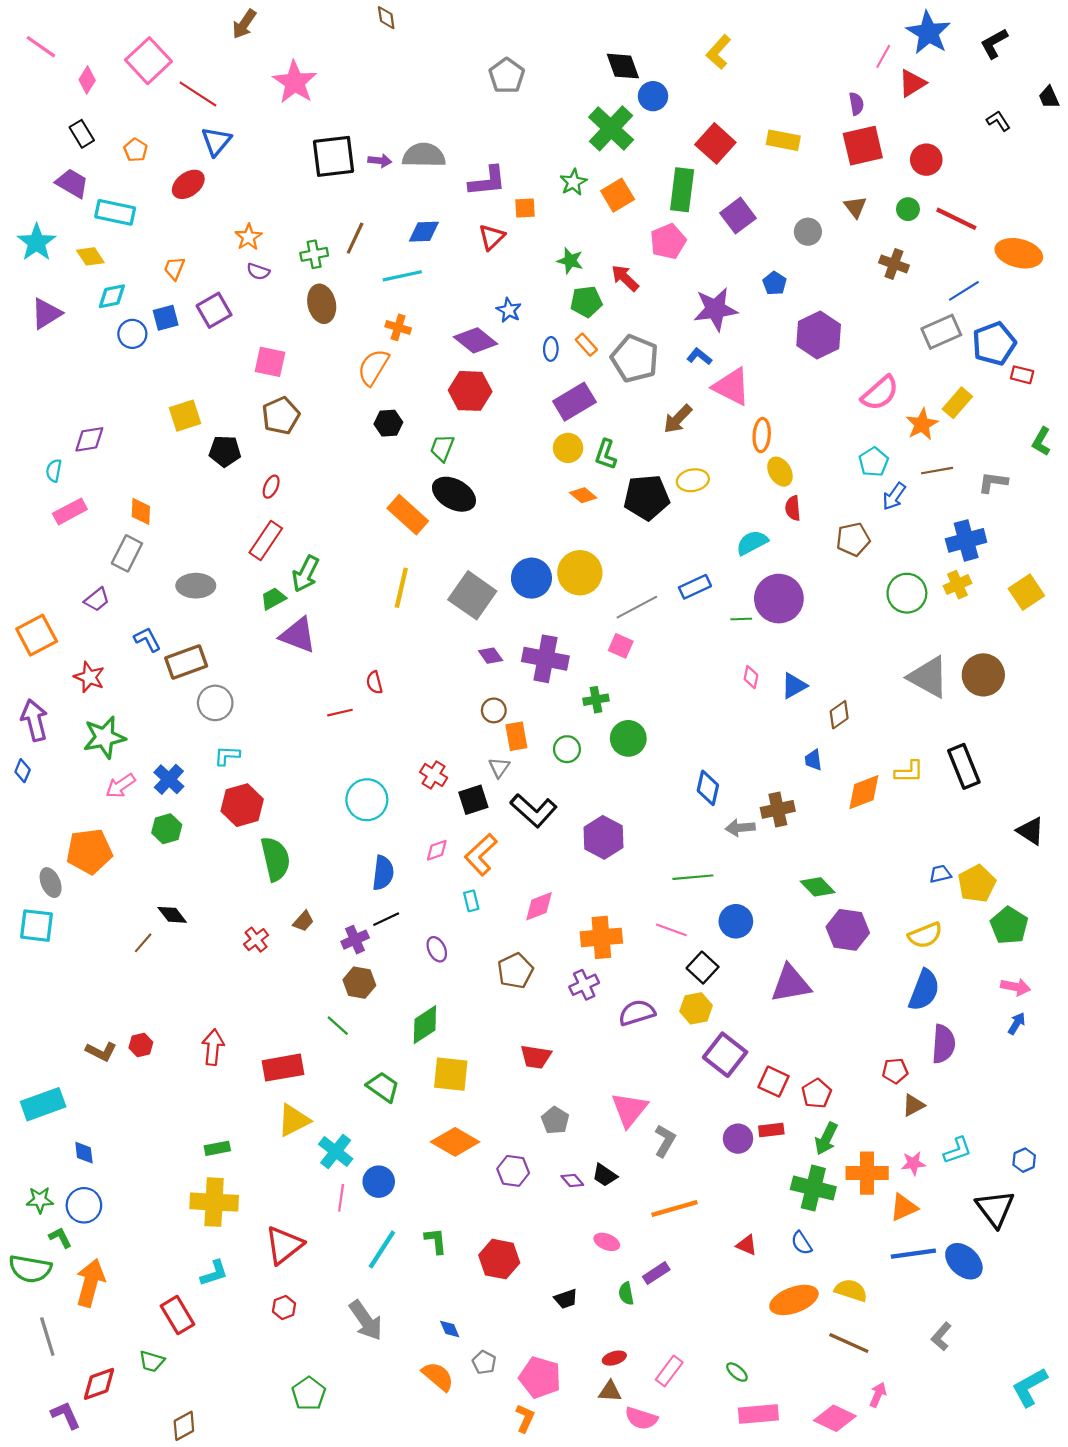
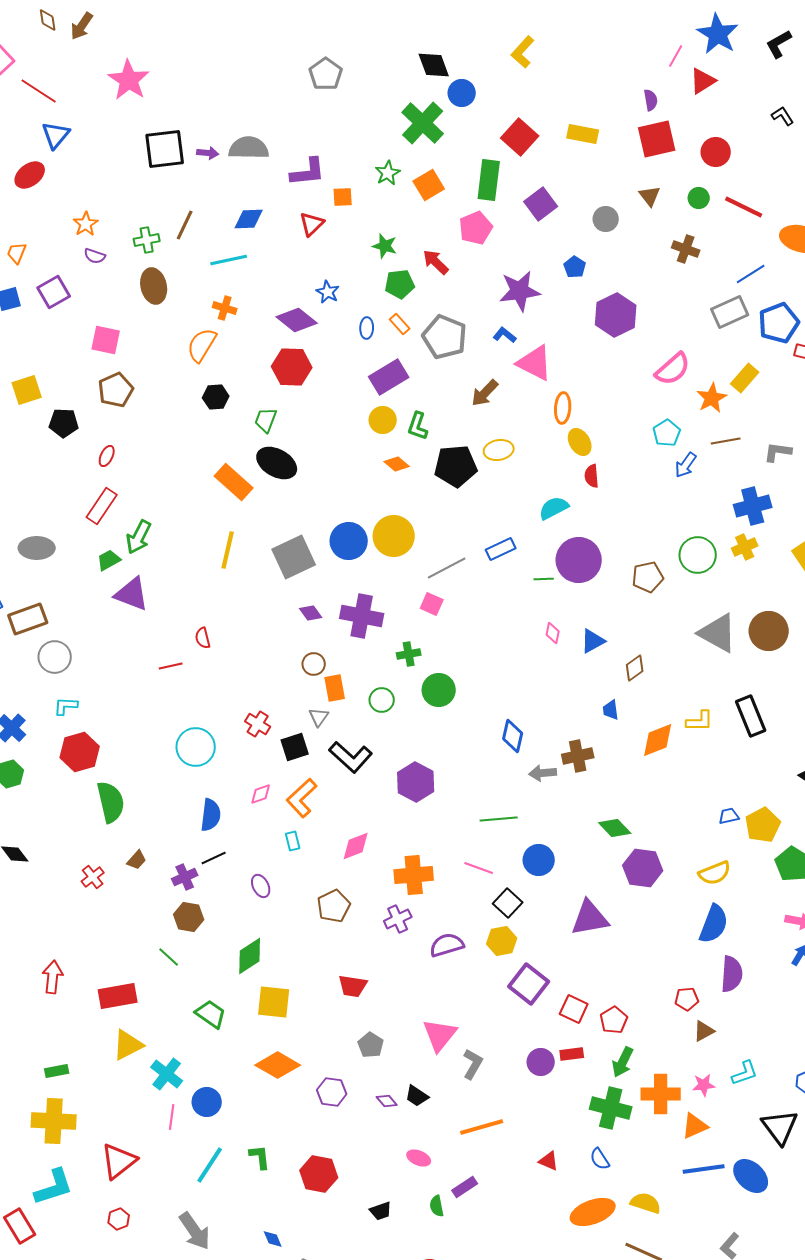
brown diamond: (386, 18) -> (48, 20), moved
brown pentagon: (853, 539) -> (648, 577), moved
gray square: (472, 595) -> (294, 557), turned 30
cyan L-shape: (214, 1273) -> (54, 1187), size x1.5

